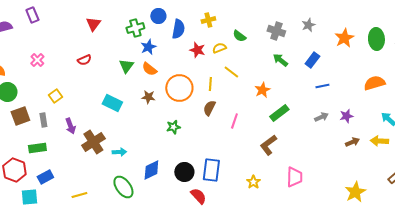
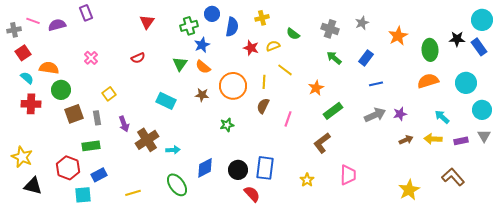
green ellipse: (376, 39) -> (430, 50), moved
gray arrow: (321, 117) -> (375, 115), size x1.5

